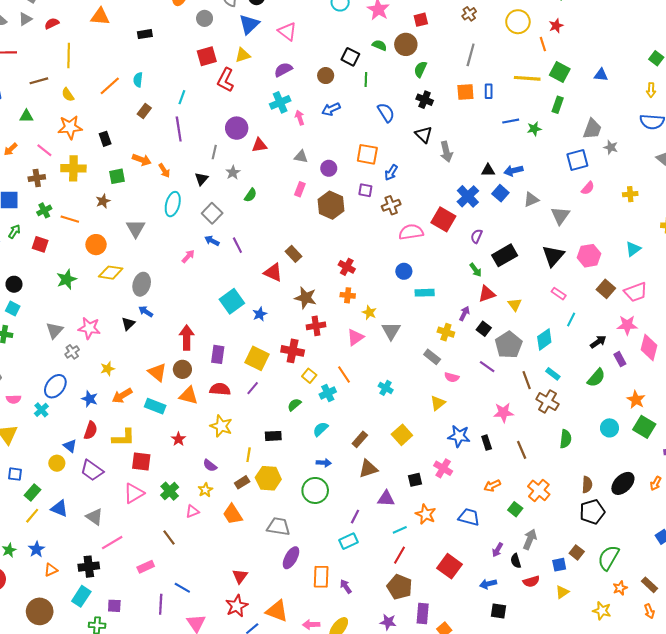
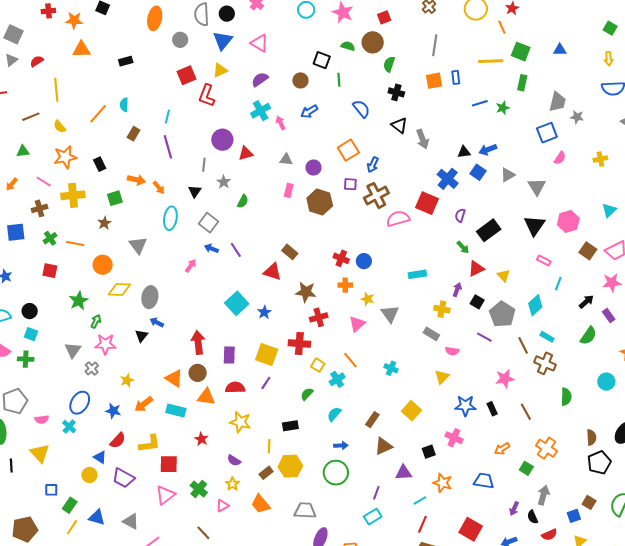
orange square: (367, 154) -> (348, 150), turned -35
brown cross: (391, 205) -> (376, 196), size x1.4
green arrow: (14, 231) -> (96, 321), moved
blue circle: (404, 271) -> (364, 261), moved
red semicircle: (91, 430) -> (118, 440), turned 30

